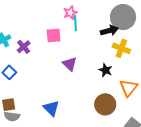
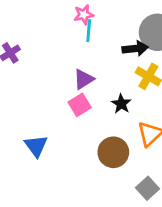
pink square: (54, 36) -> (80, 105), moved, turned -35
purple triangle: (70, 64) -> (84, 79), moved, turned 35

